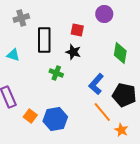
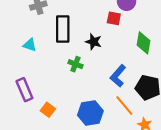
red square: (77, 30) -> (114, 18), moved
blue hexagon: (55, 119) -> (90, 113), moved

